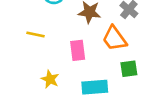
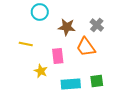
green square: (129, 69) -> (97, 81), moved
yellow star: (50, 79) -> (41, 71), moved

